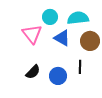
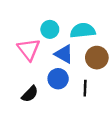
blue circle: (58, 76) -> (58, 79), moved

